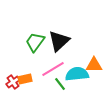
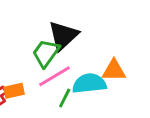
green trapezoid: (35, 42) -> (46, 53), moved
green line: (60, 84) -> (65, 98), turned 64

